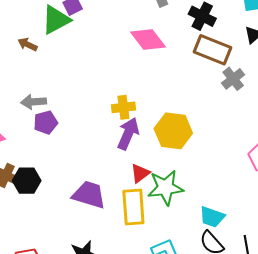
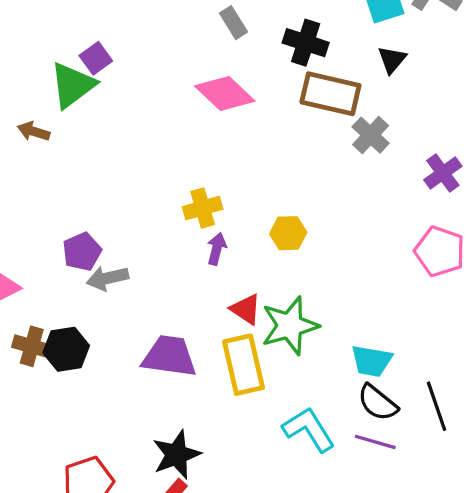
gray arrow: (34, 102) -> (108, 278), moved
yellow hexagon: (173, 131) -> (288, 233), size x0.6
purple arrow: (128, 134) -> (217, 249), size x0.6
red triangle: (140, 173) -> (246, 309), turned -40

